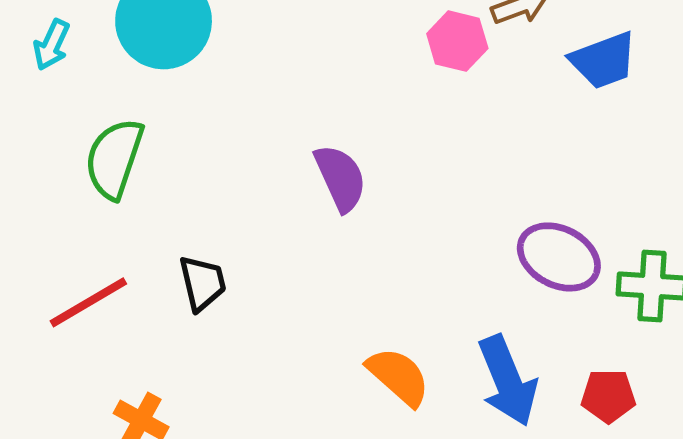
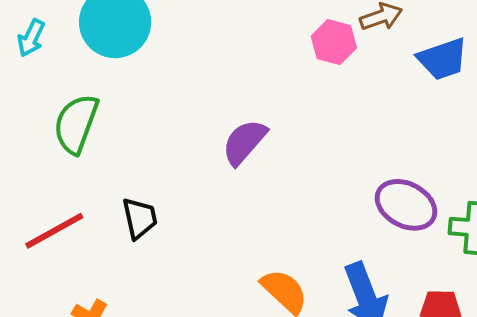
purple semicircle: (340, 178) -> (244, 142), turned -116

